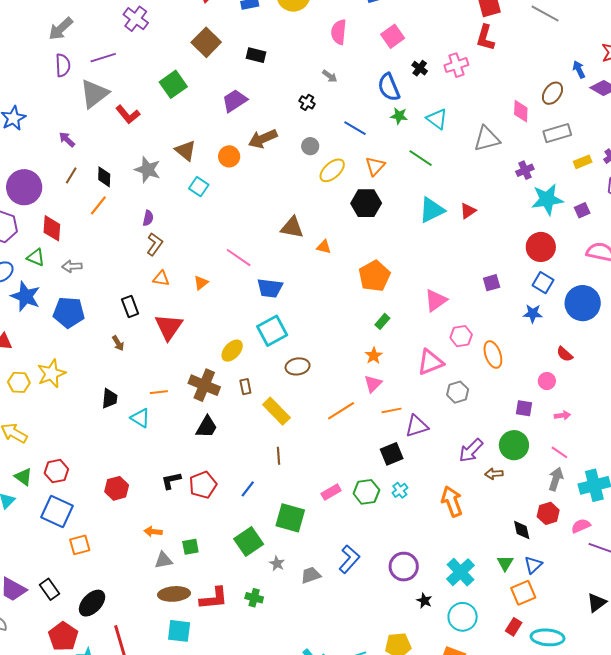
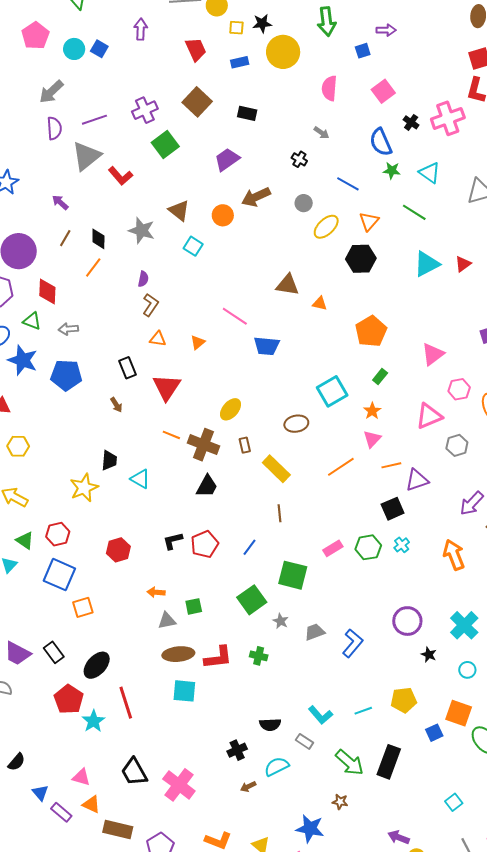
purple cross: (136, 19) -> (145, 110), moved, turned 30
pink cross: (456, 65) -> (448, 118), size x1.4
cyan square: (272, 331) -> (332, 391), moved
yellow star: (51, 374) -> (84, 488), moved
orange line: (159, 392) -> (171, 435), moved, turned 30
blue L-shape: (349, 559) -> (353, 643), moved
cyan circle: (463, 617) -> (467, 670), size x0.6

